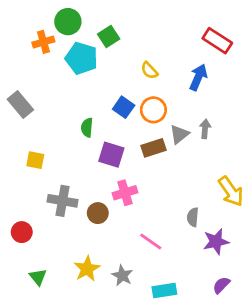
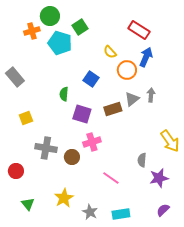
red rectangle: (217, 41) -> (139, 30), moved
orange circle: (153, 110) -> (127, 70), moved
yellow square: (35, 160) -> (26, 118), turned -32
gray star: (122, 276) -> (90, 212), moved

